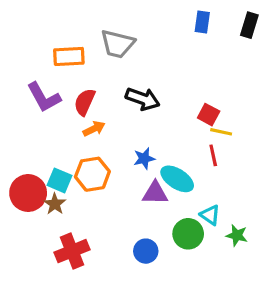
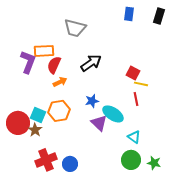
orange rectangle: (69, 56) -> (44, 51), moved
purple L-shape: (44, 97) -> (28, 62), turned -130
black arrow: (143, 99) -> (91, 63), turned -55
purple triangle: (155, 193) -> (99, 123), turned 42
green circle: (188, 234) -> (131, 160), moved
green star: (237, 235) -> (154, 163), moved
blue circle: (146, 251) -> (70, 164), moved

